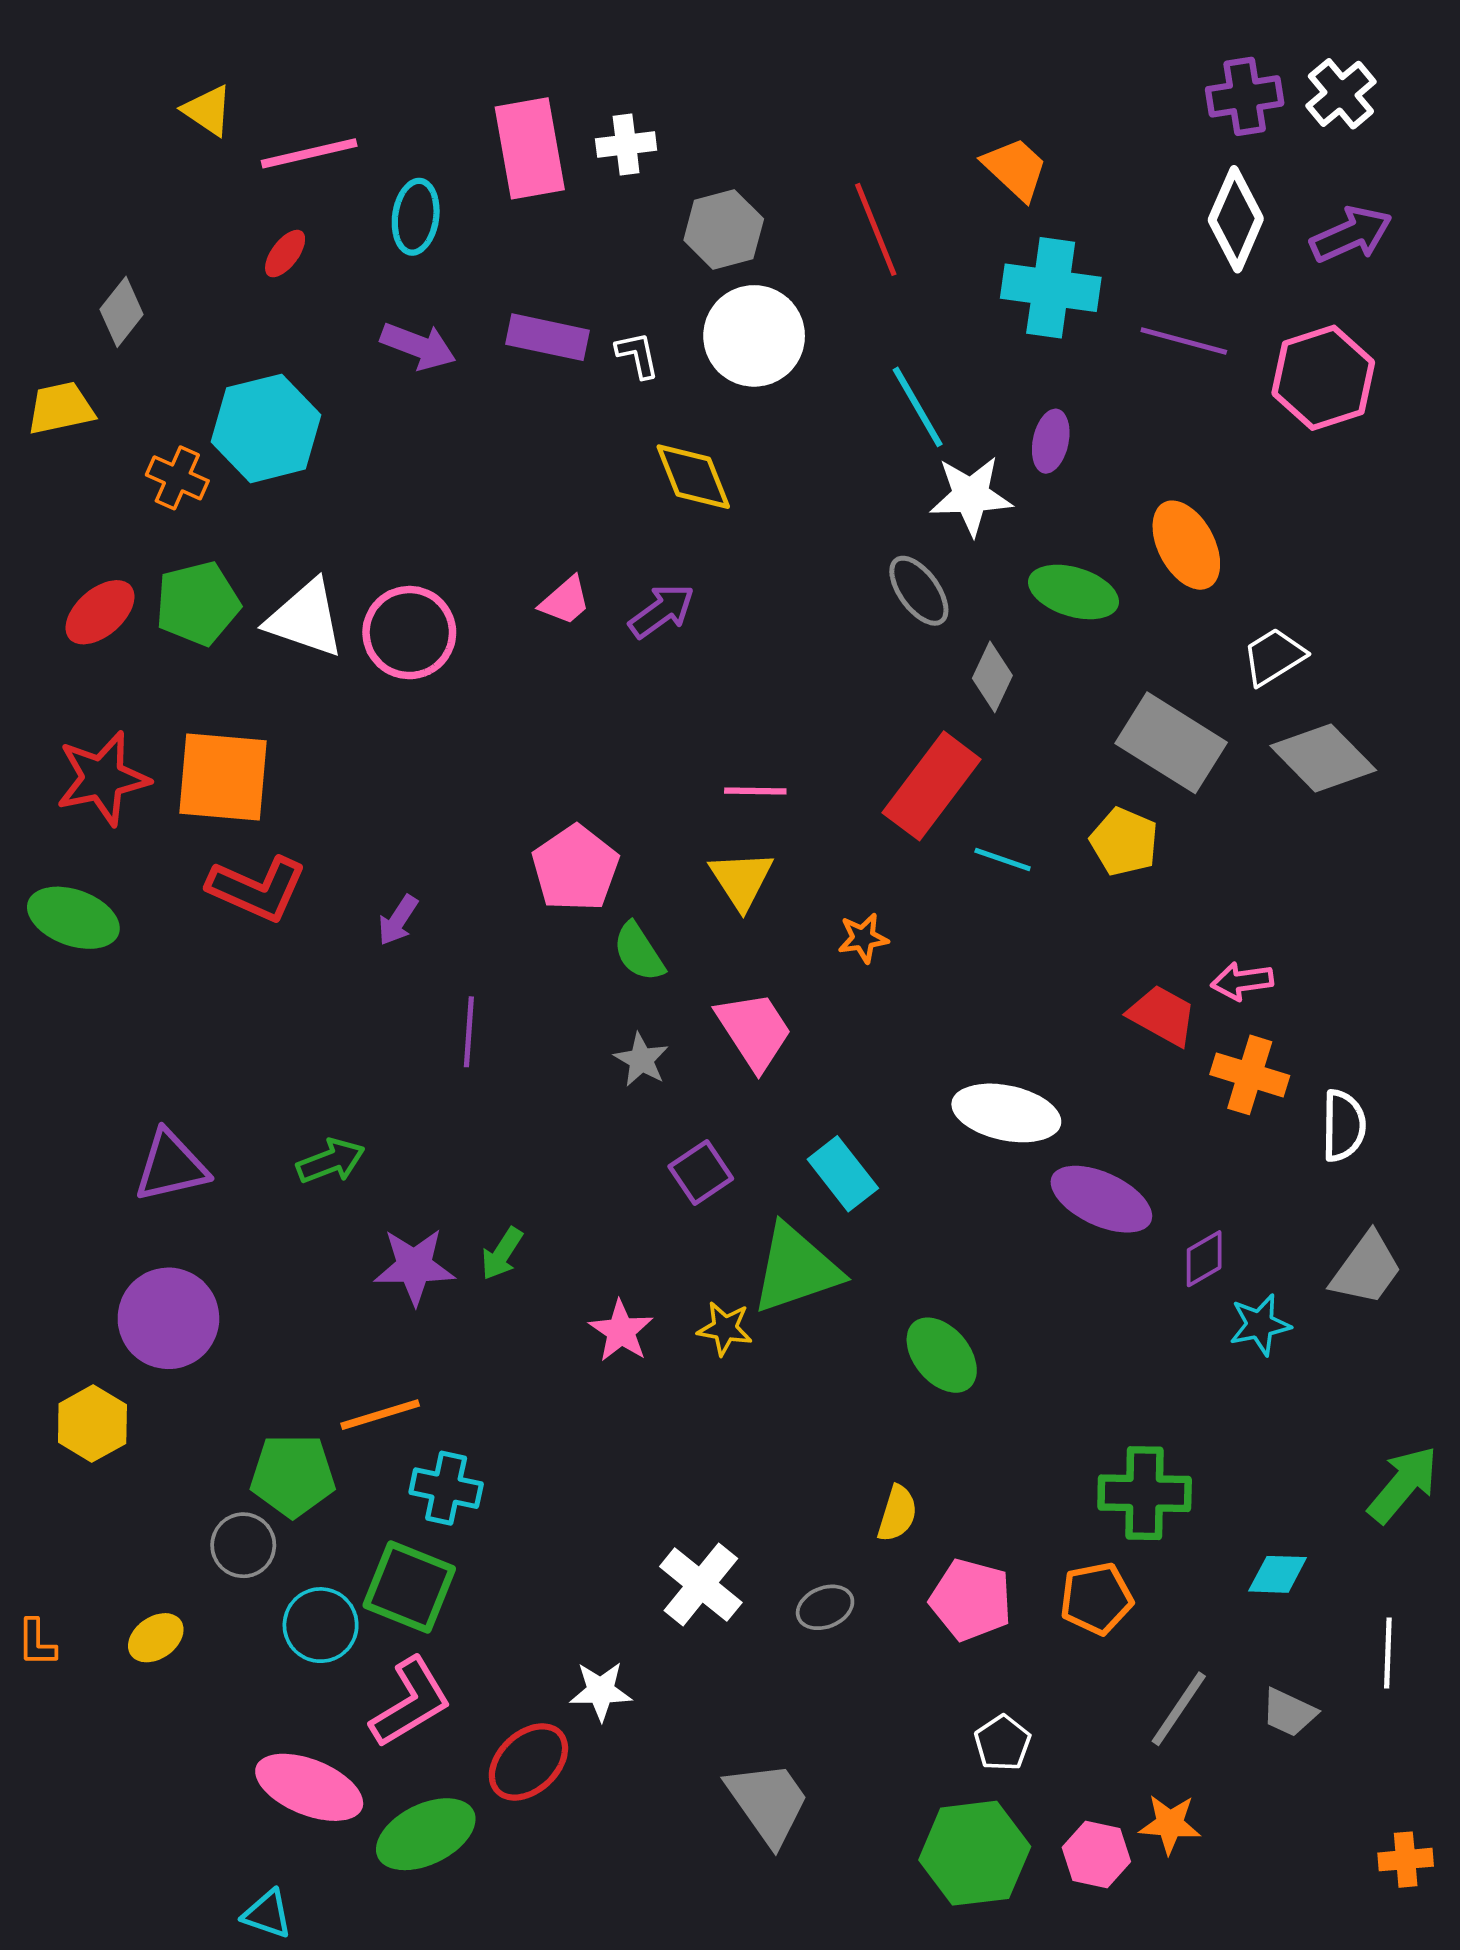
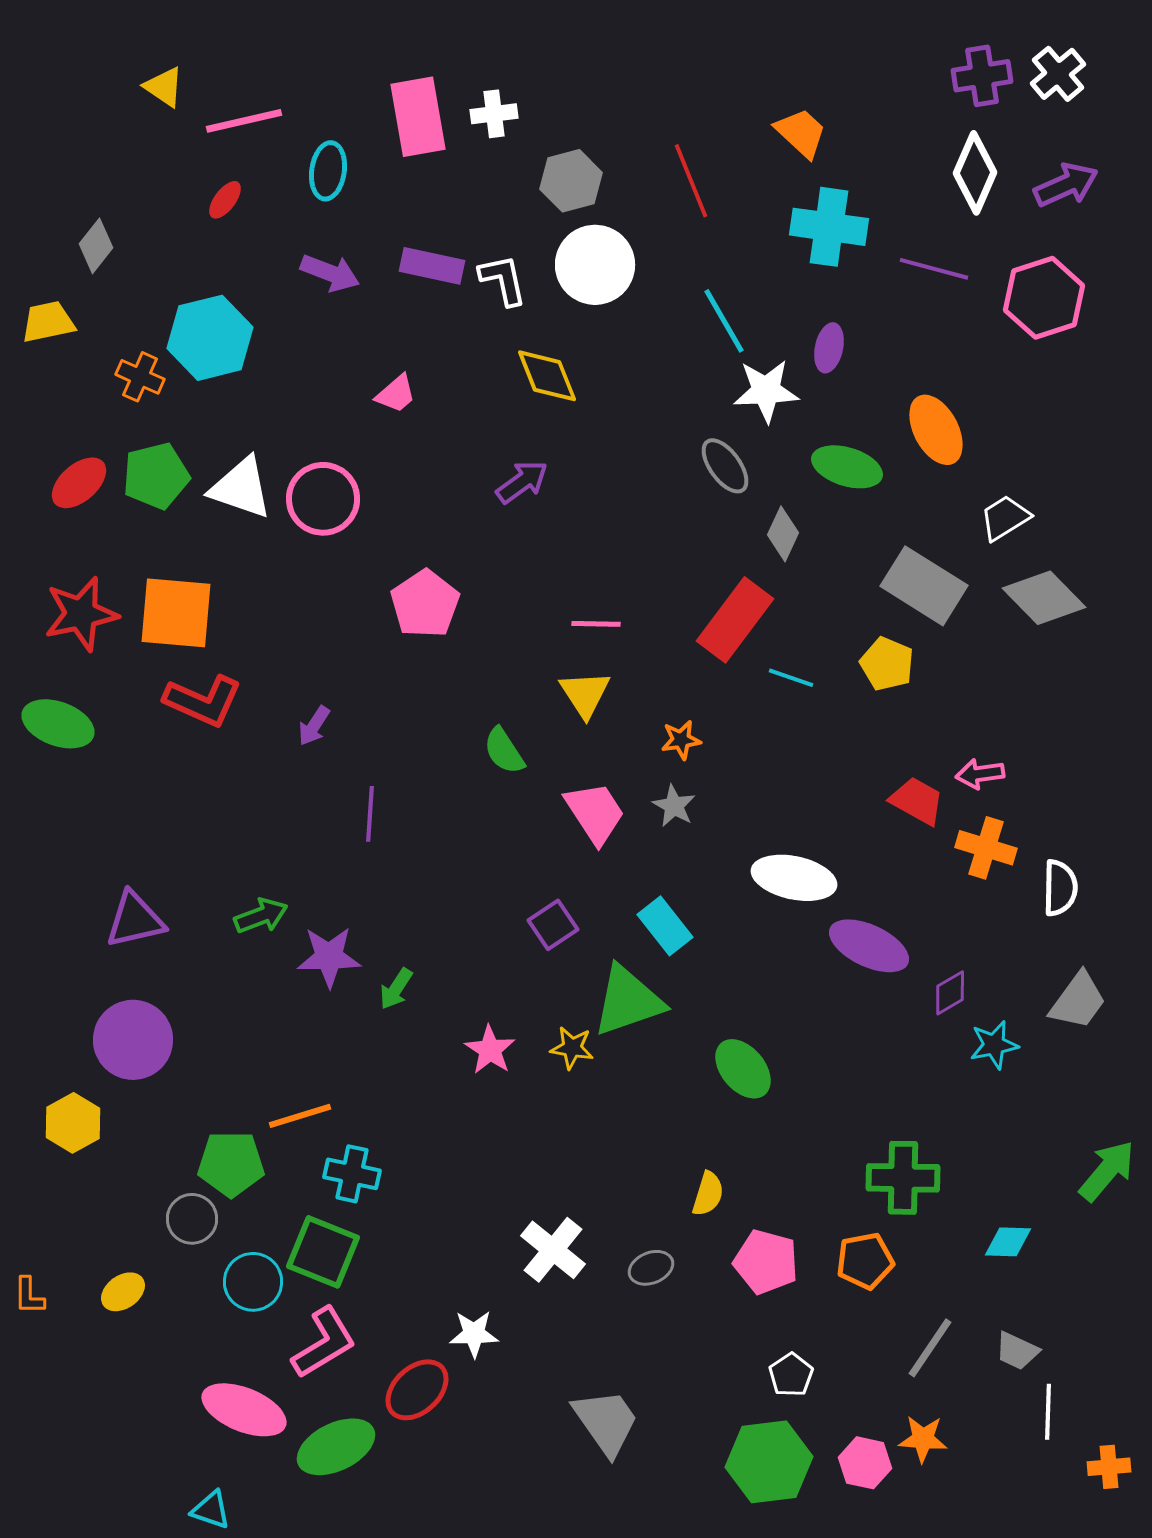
white L-shape: (637, 355) -> (503, 280), size x1.4
pink trapezoid: (565, 601) -> (396, 394), moved
pink pentagon: (575, 868) -> (425, 604), moved
gray star: (641, 1060) -> (674, 806), moved
purple star: (414, 1266) -> (329, 957), moved
white line: (1388, 1653) -> (1048, 1412), moved

